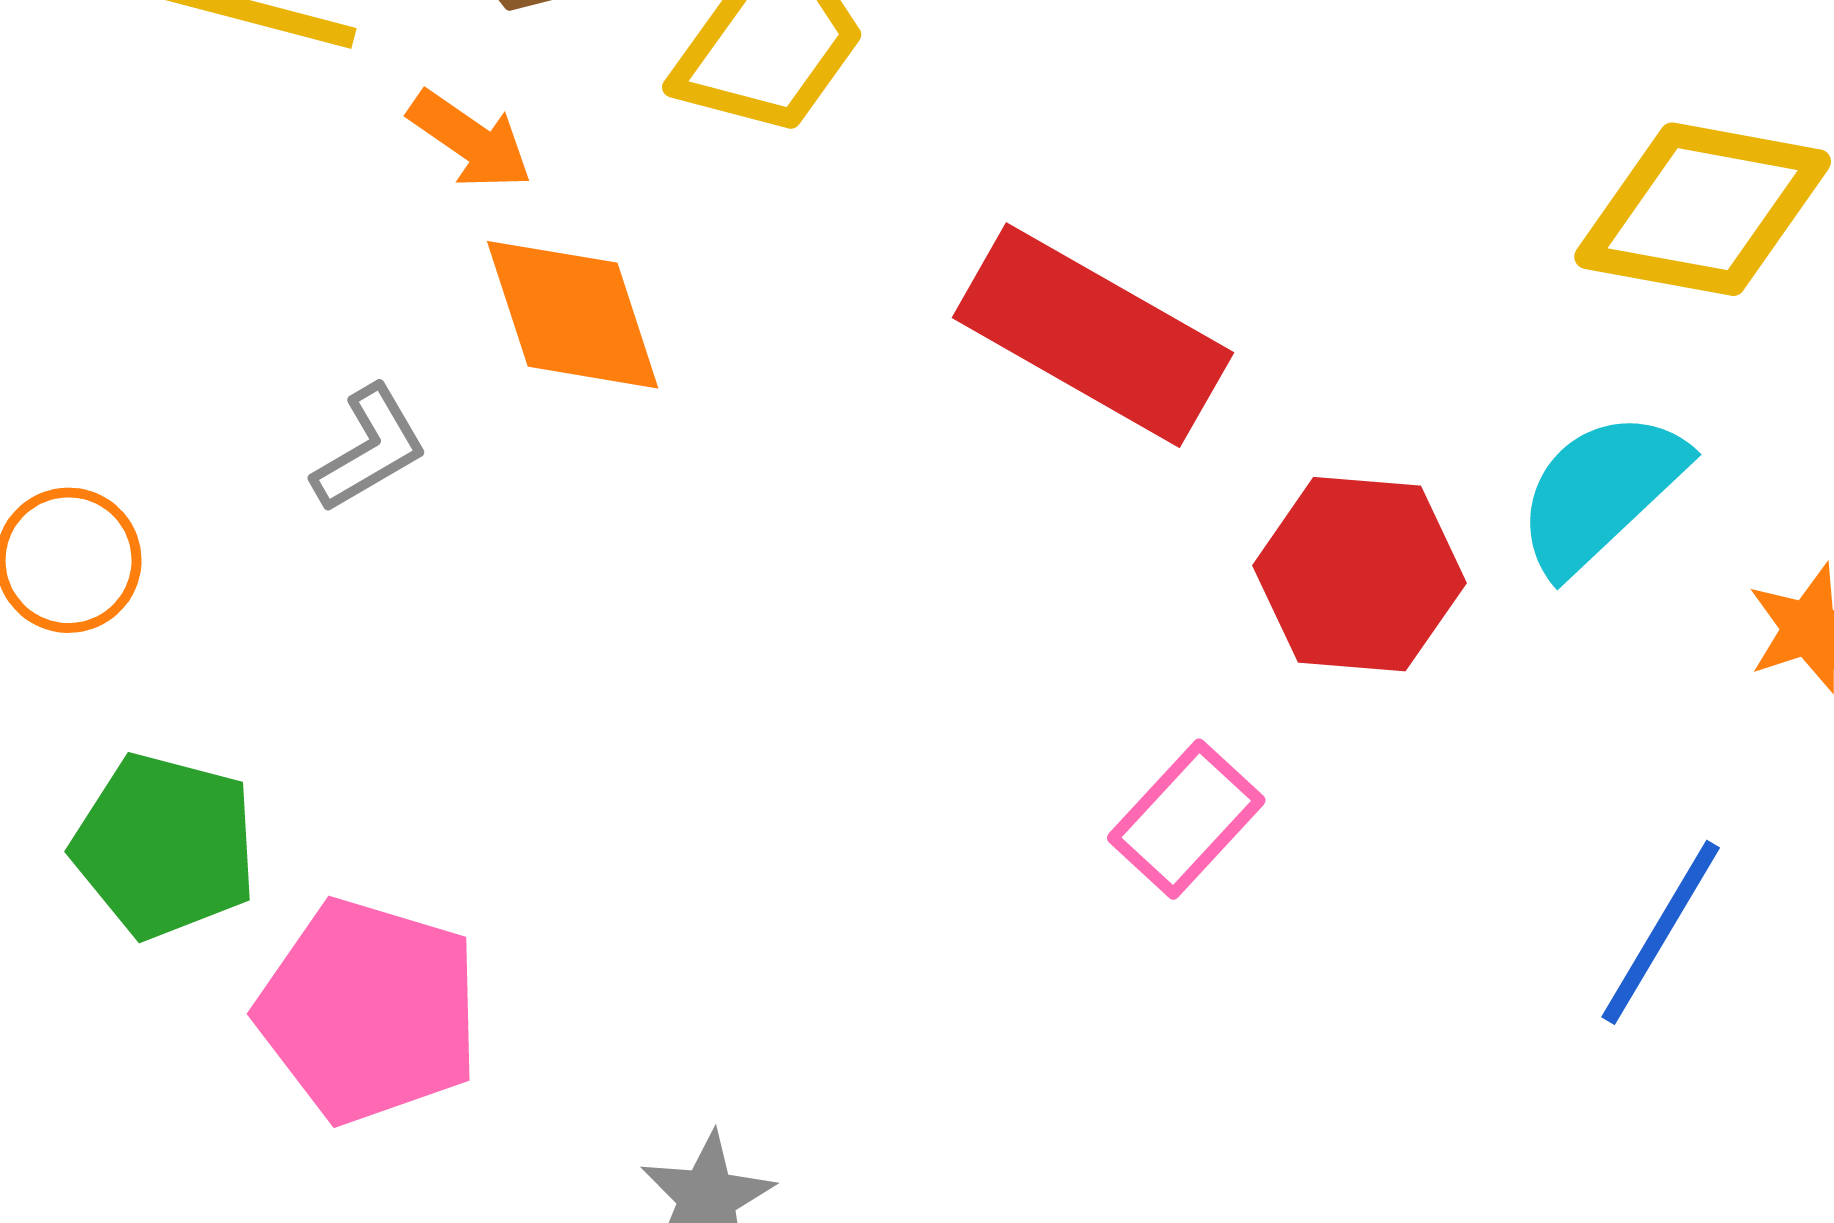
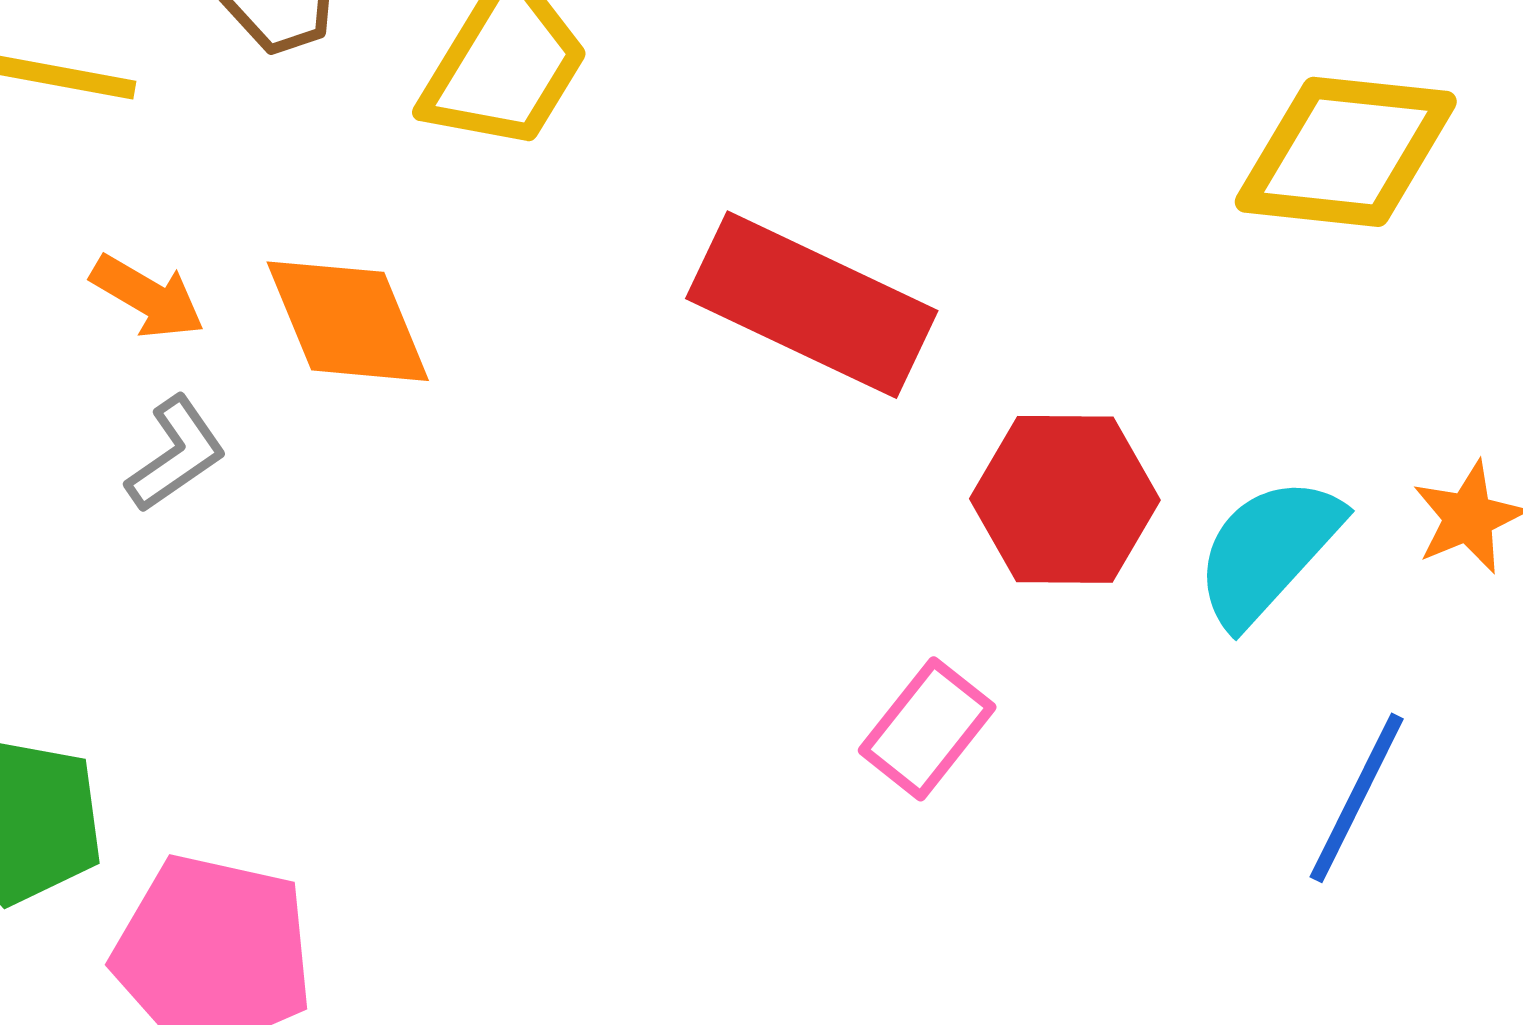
orange arrow: (470, 140) -> (148, 297), moved
cyan semicircle: (1601, 492) -> (1268, 551), moved

